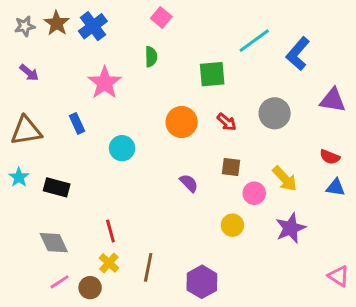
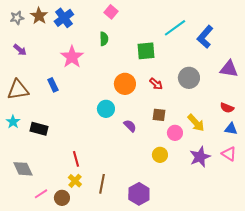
cyan circle: (122, 148) -> (106, 109), moved
gray diamond: (54, 243) -> (23, 169), moved
pink triangle: (338, 276) -> (229, 154), moved

